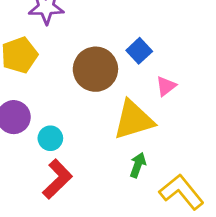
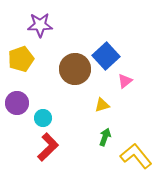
blue square: (139, 51) -> (106, 56), size x1.5
yellow triangle: (134, 120) -> (102, 105), size x0.5

